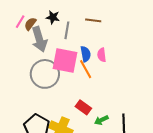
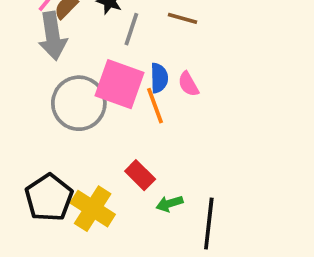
gray arrow: (39, 39) -> (53, 36), moved
pink semicircle: (102, 55) -> (188, 84), turned -32

